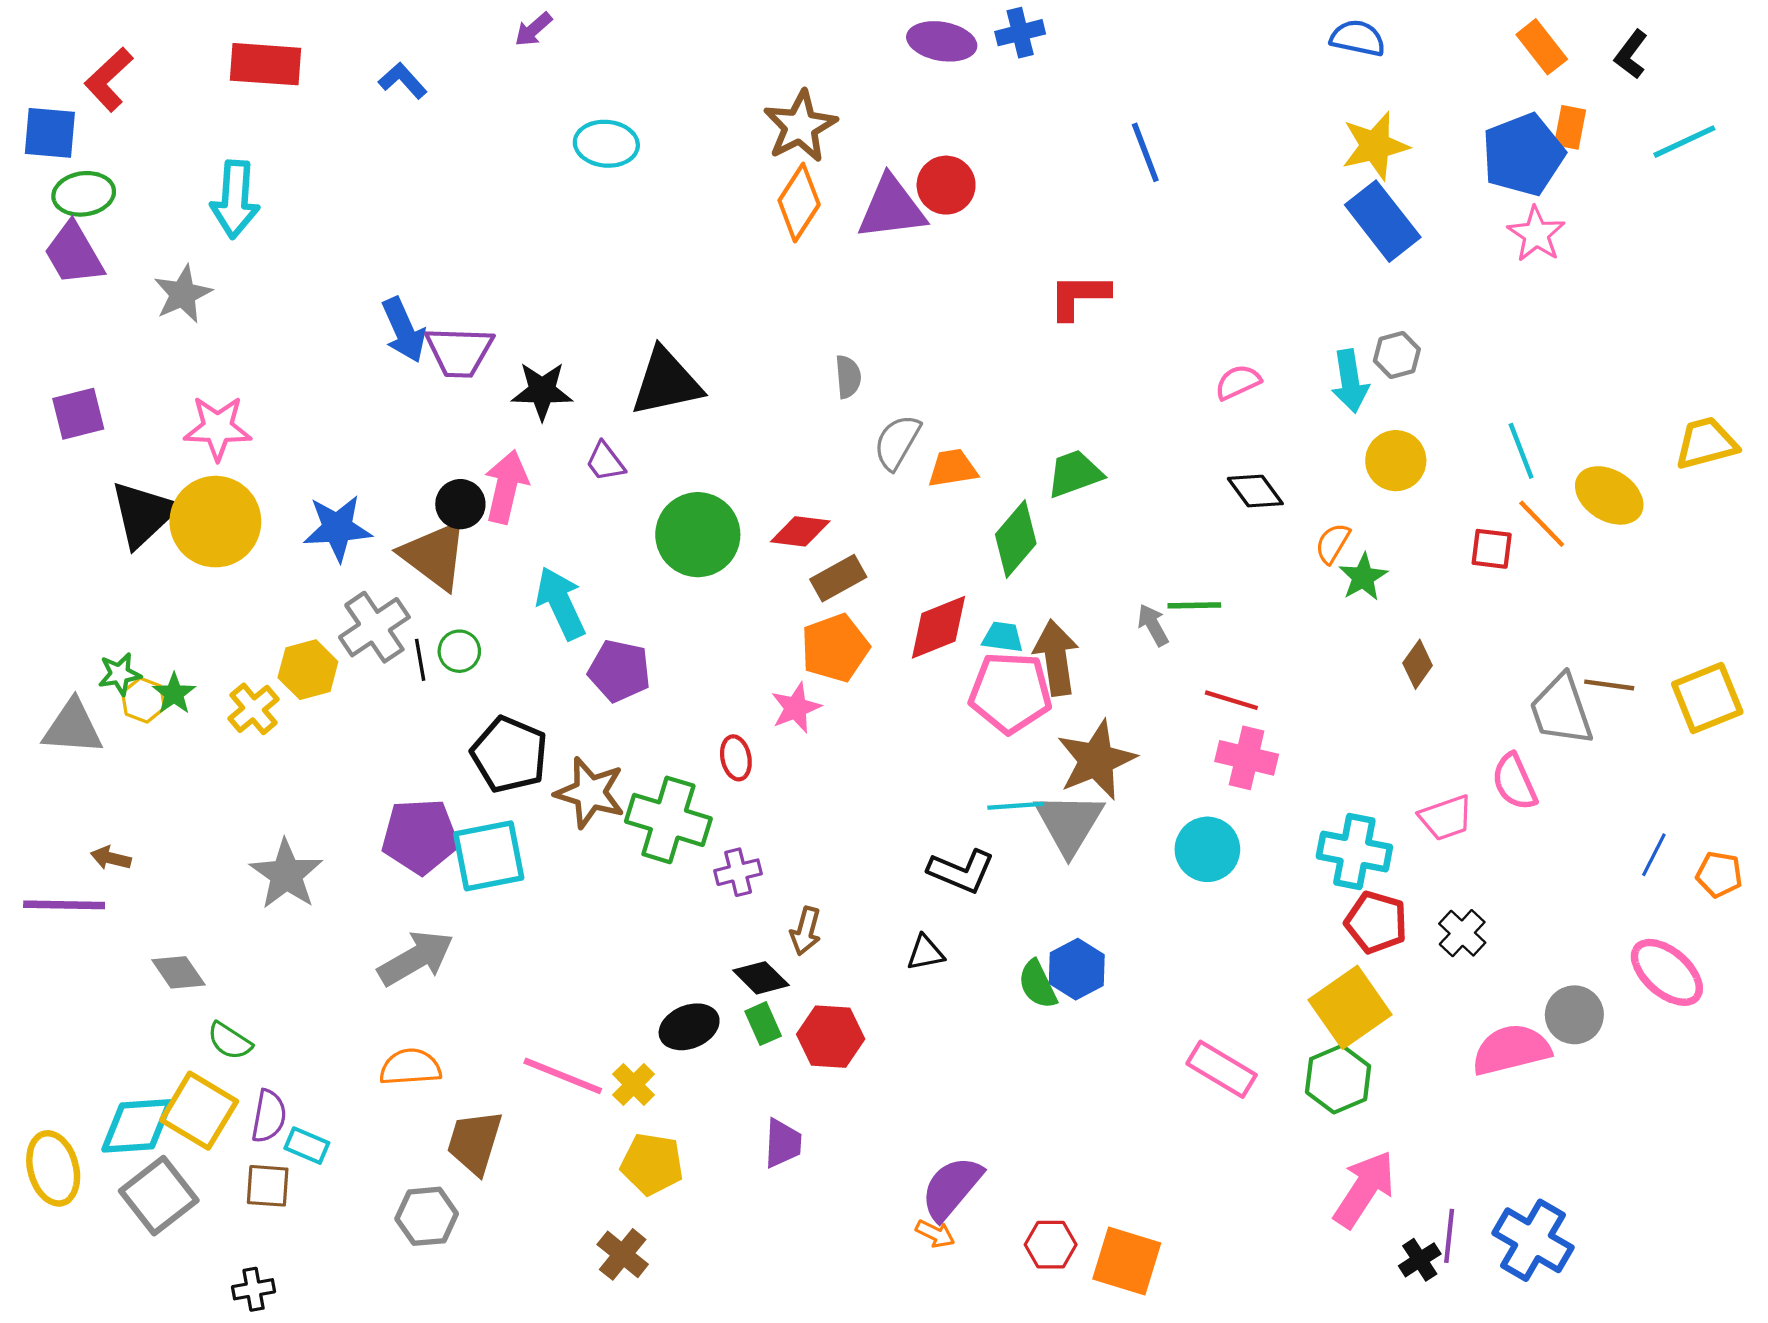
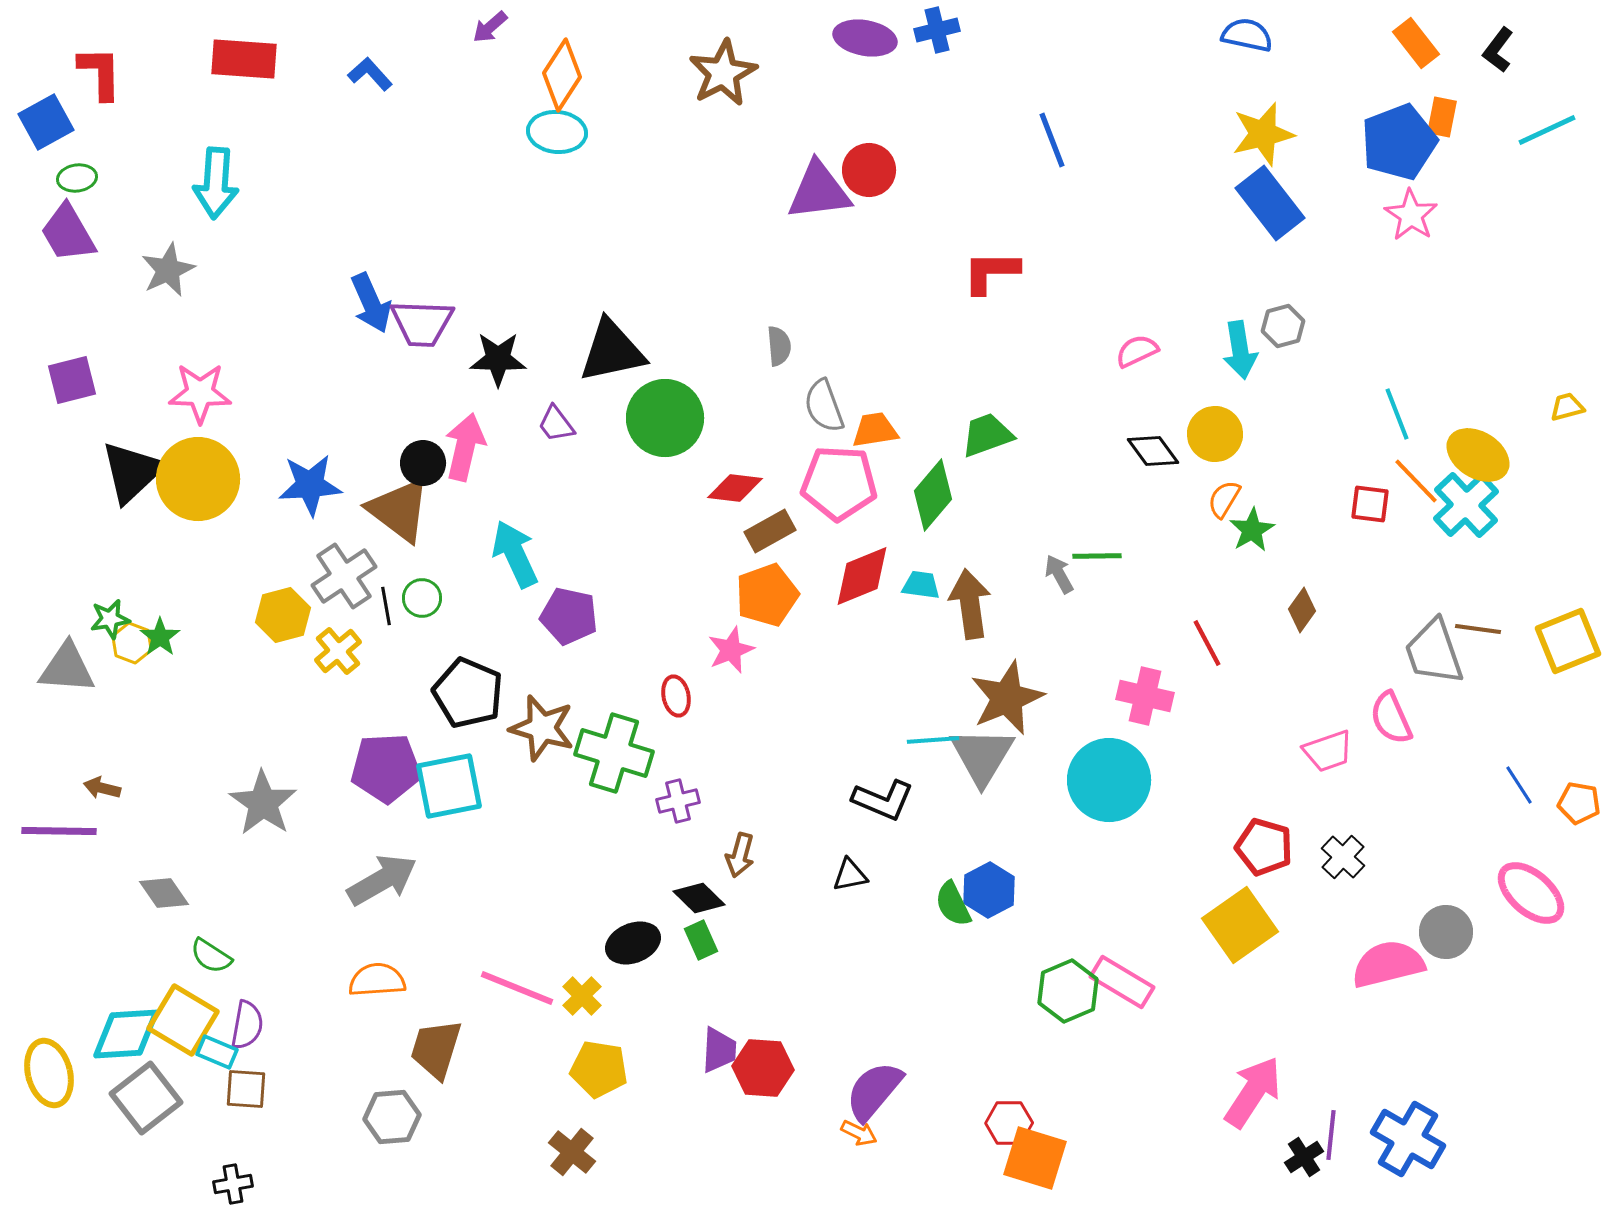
red L-shape: (109, 79) -> (100, 73), turned 132
brown star: (800, 126) -> (723, 73), moved
blue square: (50, 133) -> (46, 122), turned -34
green ellipse: (84, 194) -> (77, 178), size x0.7
orange diamond: (799, 203) -> (562, 75), moved
gray semicircle: (897, 442) -> (824, 406), turned -50
yellow trapezoid: (1706, 443) -> (1567, 407), size x0.6
yellow circle: (1396, 461) -> (1215, 434), moved
green circle: (698, 535) -> (665, 418), moved
pink pentagon: (1010, 693) -> (839, 483), moved
red line: (1231, 700) -> (1207, 643), moved, turned 45
yellow cross: (254, 709) -> (338, 651), moved
cyan circle: (1207, 849) -> (1109, 780), size x1.4
cyan cross: (1354, 852) -> (1466, 505), moved, turned 36
blue line: (1654, 855) -> (1519, 785), turned -60
red hexagon: (831, 1037) -> (763, 1068), moved
green hexagon: (1338, 1079) -> (1068, 991), moved
cyan rectangle: (307, 1146) -> (217, 1052), moved
red hexagon: (1051, 1245) -> (1009, 1123), moved

